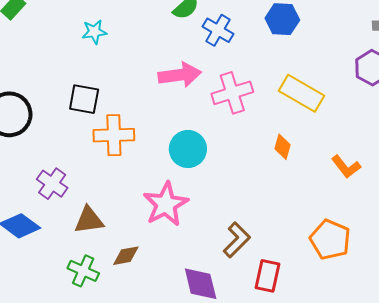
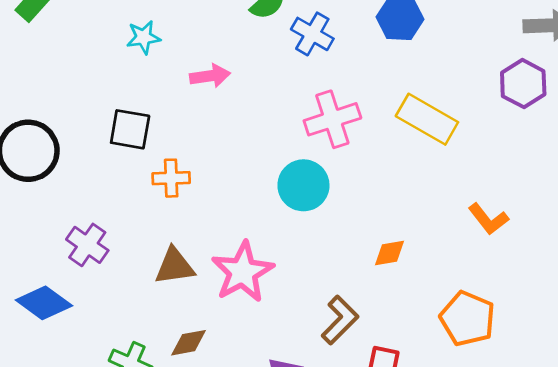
pink arrow: (180, 75) -> (210, 76), moved, size x0.7
orange cross: (114, 135) -> (171, 178), size x0.7
orange diamond: (283, 147) -> (389, 253), moved, turned 65
cyan circle: (188, 149) -> (303, 185), moved
brown triangle: (89, 220) -> (175, 266), moved

